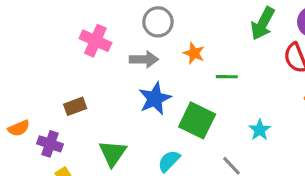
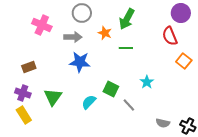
green arrow: (263, 23) -> (127, 19), moved
blue star: (155, 99) -> (80, 62), turned 30
green square: (197, 120) -> (111, 89), moved, size x0.7
purple cross: (50, 144) -> (23, 93), moved

